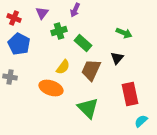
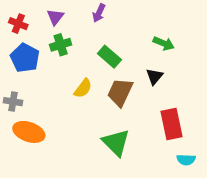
green cross: (59, 31) -> (61, 45), moved
orange ellipse: (51, 88) -> (29, 132), moved
cyan semicircle: (141, 121) -> (186, 160), turned -136

